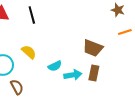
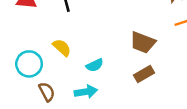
brown rectangle: (94, 73) -> (144, 74), turned 49
cyan arrow: (73, 75) -> (86, 92), moved

